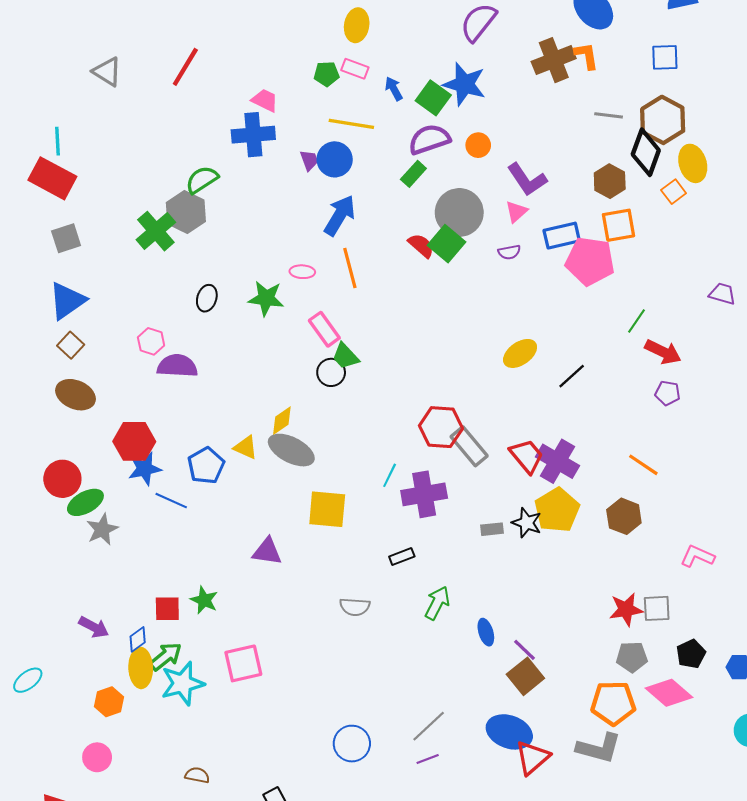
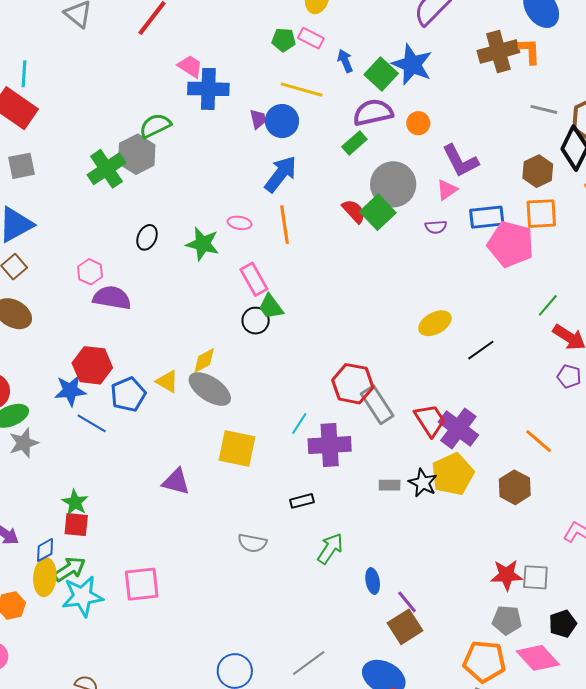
pink trapezoid: (265, 100) -> (190, 66), moved
red hexagon: (134, 441) -> (92, 365), moved
green star: (204, 600) -> (75, 502), moved

